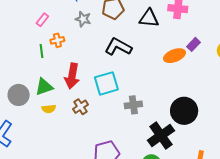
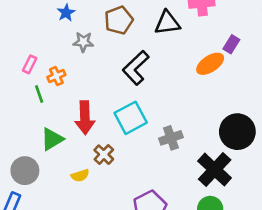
pink rectangle: (42, 20) -> (30, 64), moved
black L-shape: (118, 47) -> (136, 68), turned -60
gray circle: (19, 95) -> (25, 171), moved
yellow semicircle: (49, 109) -> (80, 175), moved

